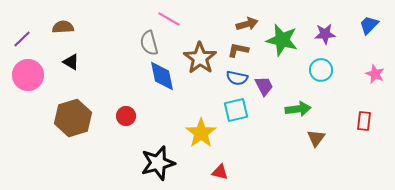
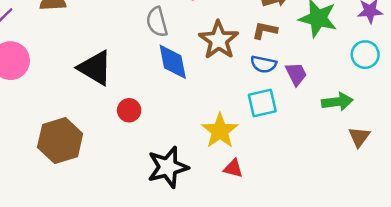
black triangle: (71, 62) -> (95, 68), moved, size x1.8
brown hexagon: (73, 118) -> (60, 141), moved
red triangle: (220, 172) -> (233, 168), moved

